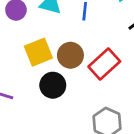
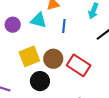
red rectangle: (104, 64) -> (79, 65), turned 75

